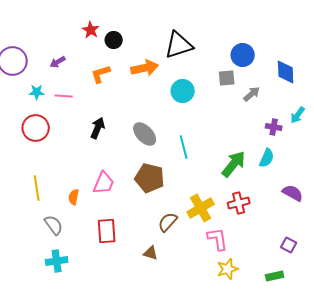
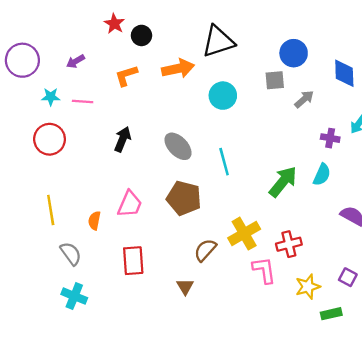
red cross: (239, 203) -> (289, 244), moved
brown triangle: (151, 253) -> (185, 287), turned 42
cyan cross: (57, 261) -> (74, 296), turned 30
yellow star: (228, 269) -> (308, 287), moved

